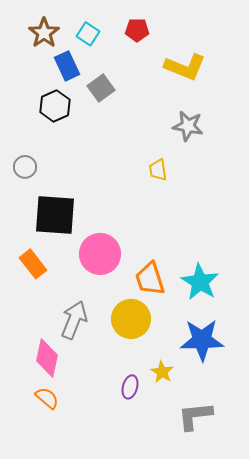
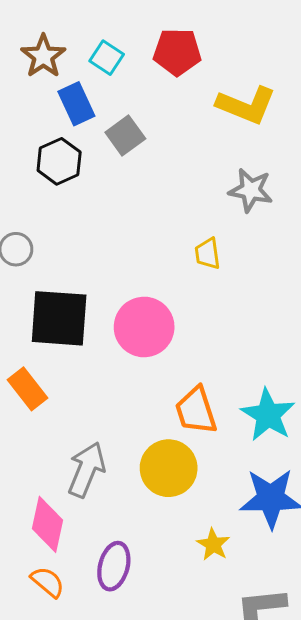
red pentagon: (137, 30) -> (177, 52), size x1.4
pink circle: (100, 254) -> (144, 327), moved
purple ellipse: (130, 387) -> (114, 566), moved, size x1.4

